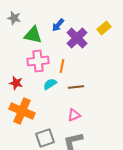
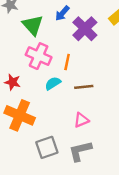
green triangle: (33, 35) -> (33, 25), turned 36
pink cross: (38, 61) -> (39, 56), turned 30

